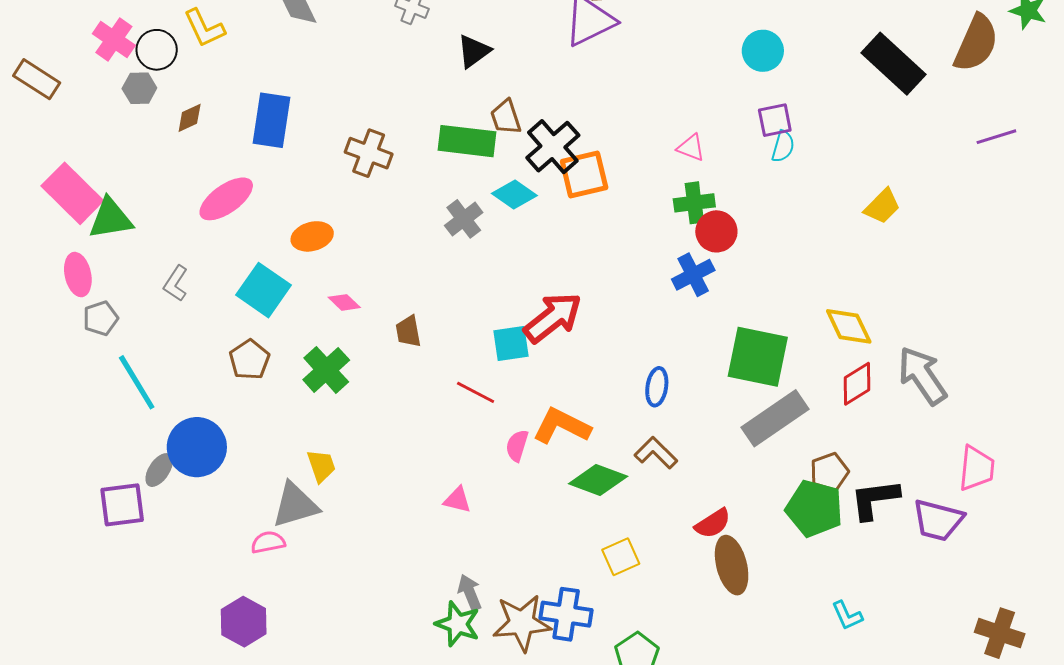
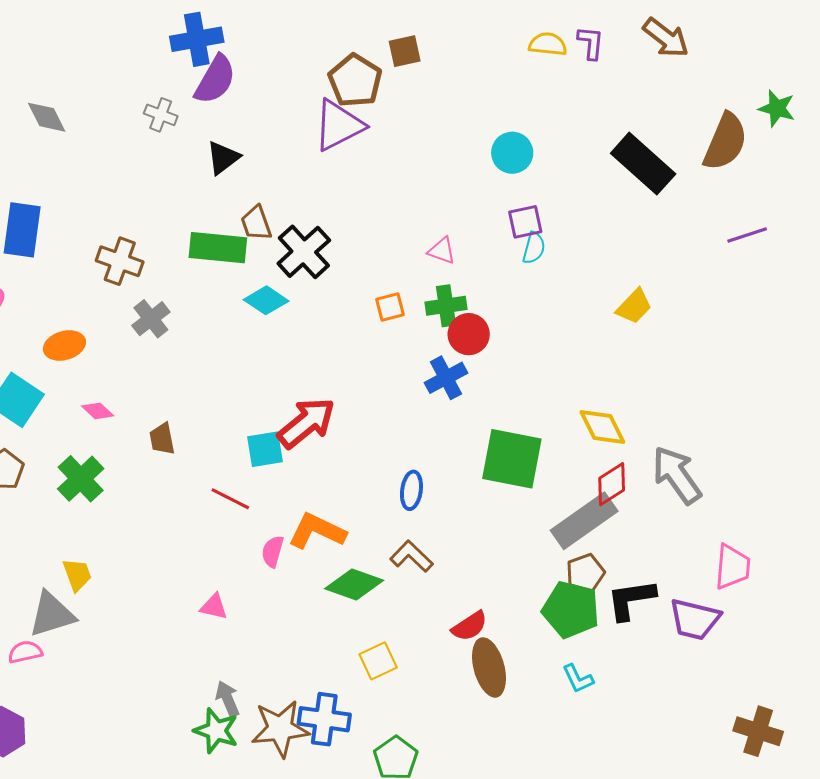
orange square: (584, 175) -> (390, 307), moved, size x0.6
gray cross: (464, 219) -> (151, 319), moved
gray rectangle: (775, 418) -> (584, 521), moved
cyan L-shape: (847, 616) -> (578, 679), moved

